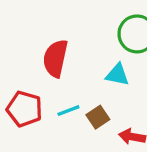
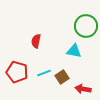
red semicircle: (55, 58) -> (36, 41), size x0.6

